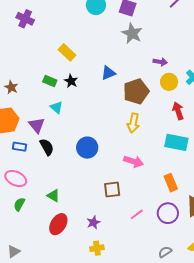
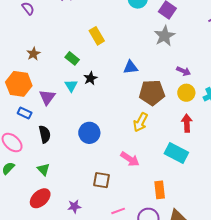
black star: (71, 81) -> (90, 78), moved
black semicircle: (47, 147) -> (45, 134), moved

